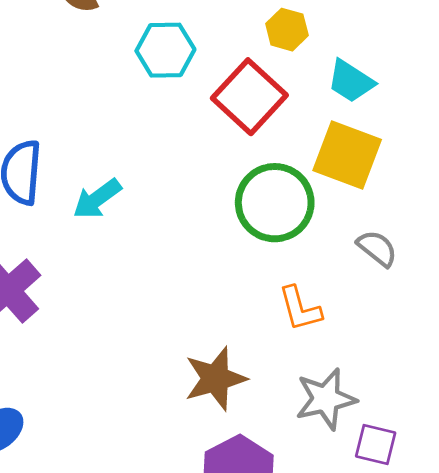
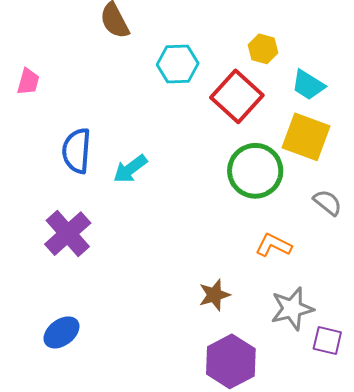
orange L-shape: (300, 309) -> (274, 245), turned 132
brown star: (215, 379) -> (214, 295), size x0.7

